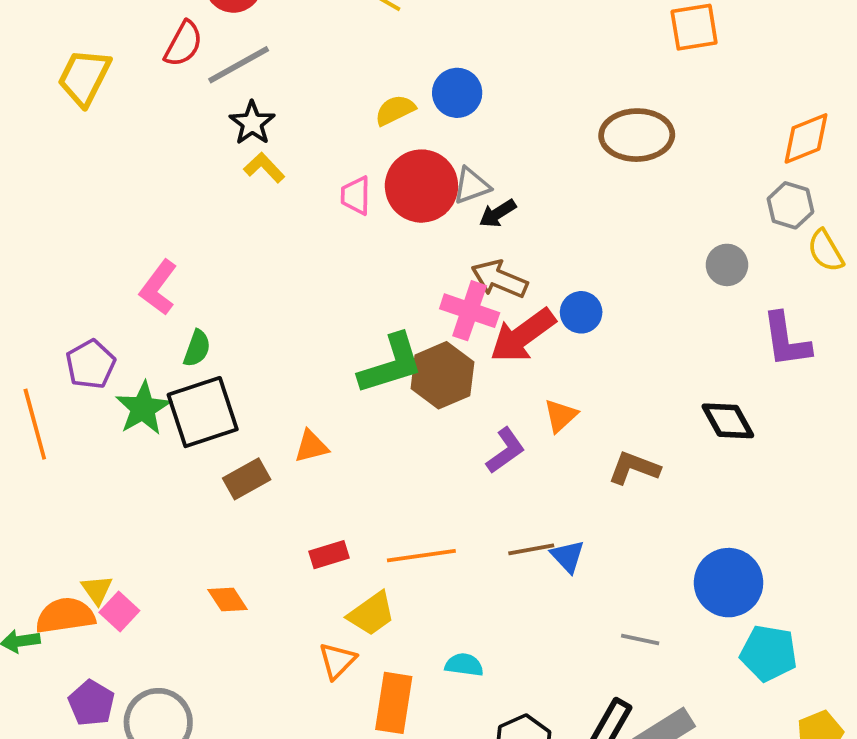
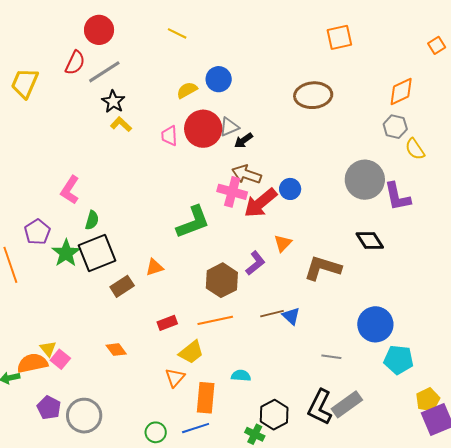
gray circle: (727, 265) -> (365, 180), moved, size x1.8
brown hexagon: (442, 375) -> (222, 280), moved
brown L-shape: (634, 468) -> (323, 268), size x1.4

